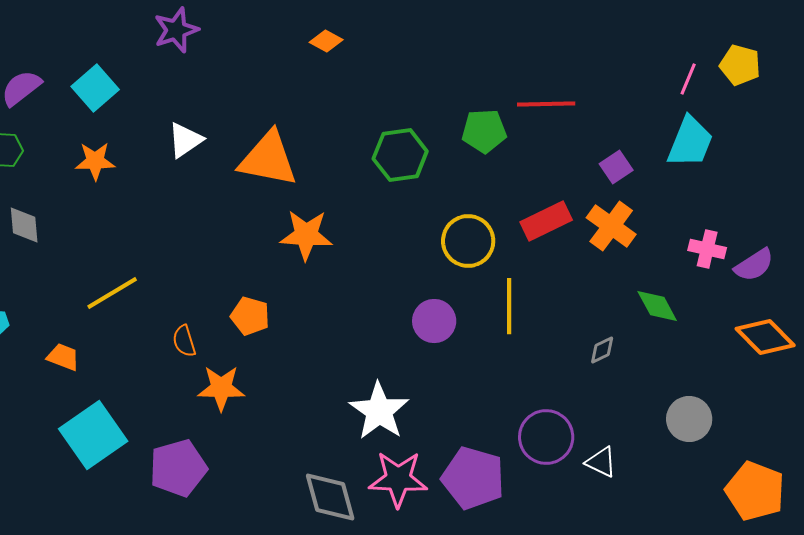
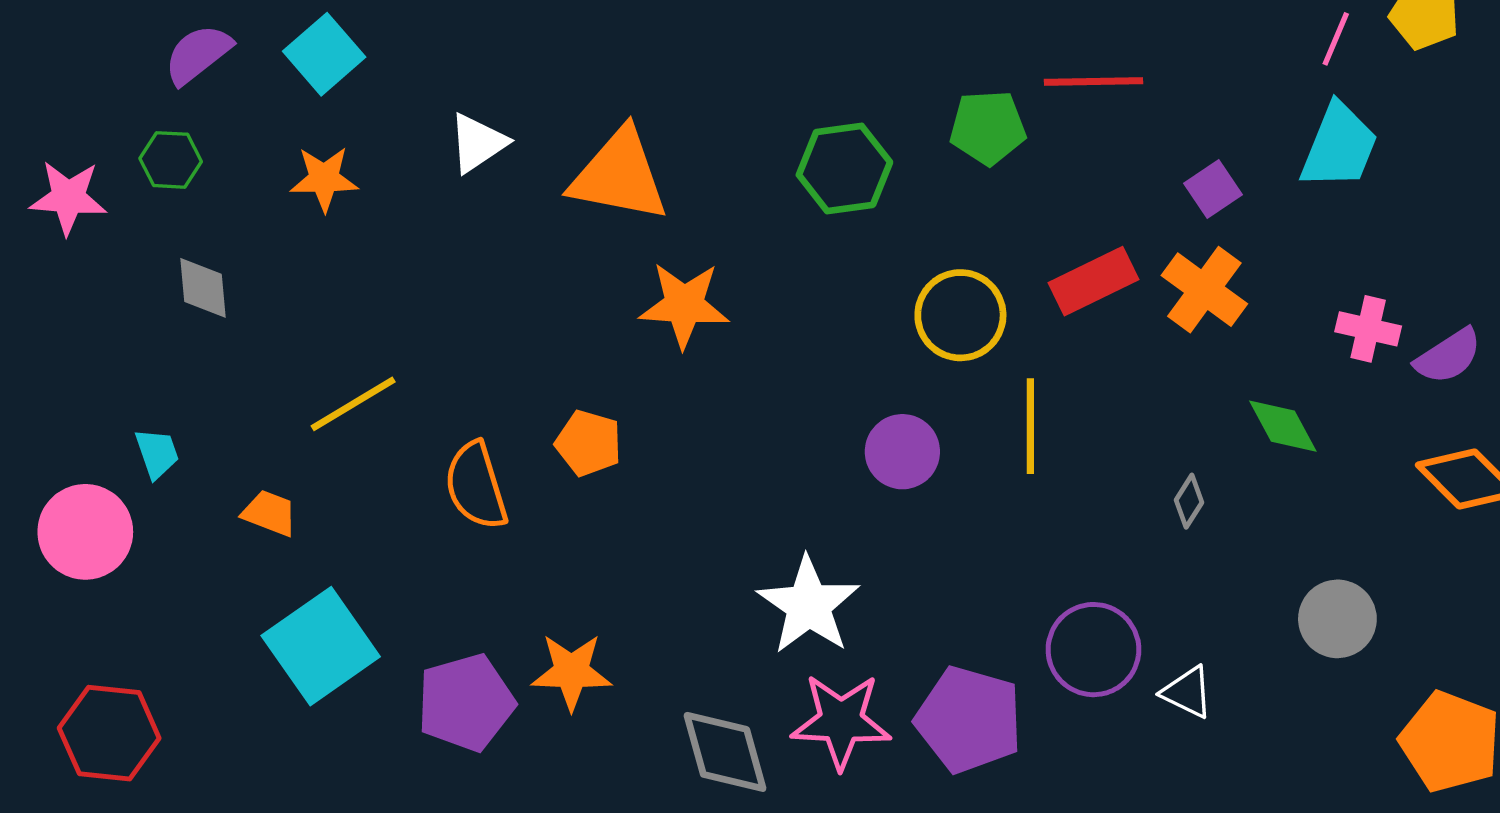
orange semicircle: (184, 341) -> (476, 486), size x1.6
gray diamond: (602, 350) -> (1189, 501), turned -32
orange star: (221, 388) -> (571, 672), moved

